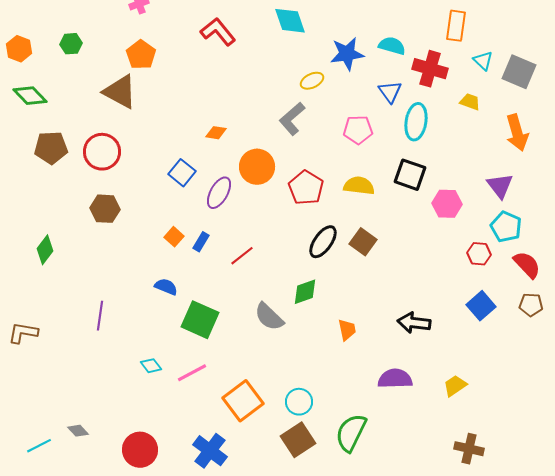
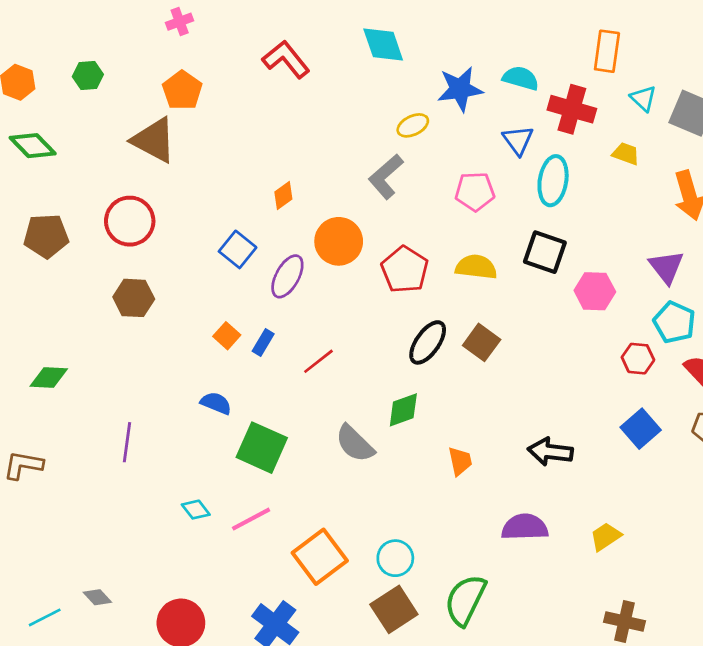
orange diamond: (216, 133) -> (283, 195), turned -45
brown pentagon: (51, 148) -> (46, 236), moved
green diamond: (45, 250) -> (49, 377), moved, turned 56

